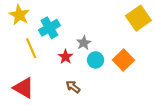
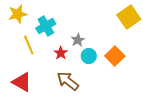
yellow star: (19, 15) -> (18, 14), turned 30
brown arrow: (73, 87) -> (68, 81), size x1.6

